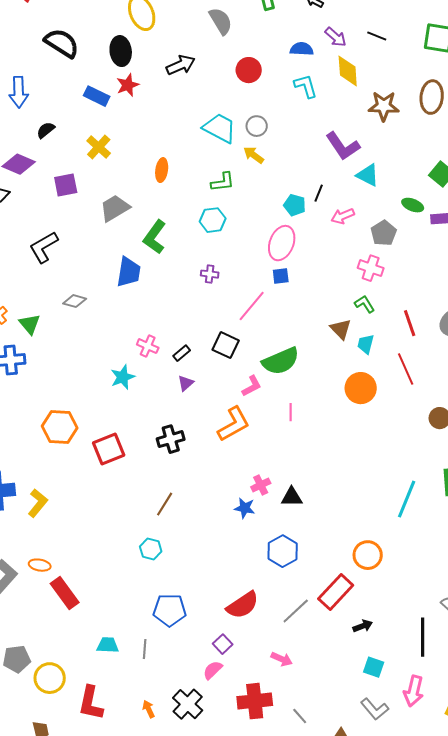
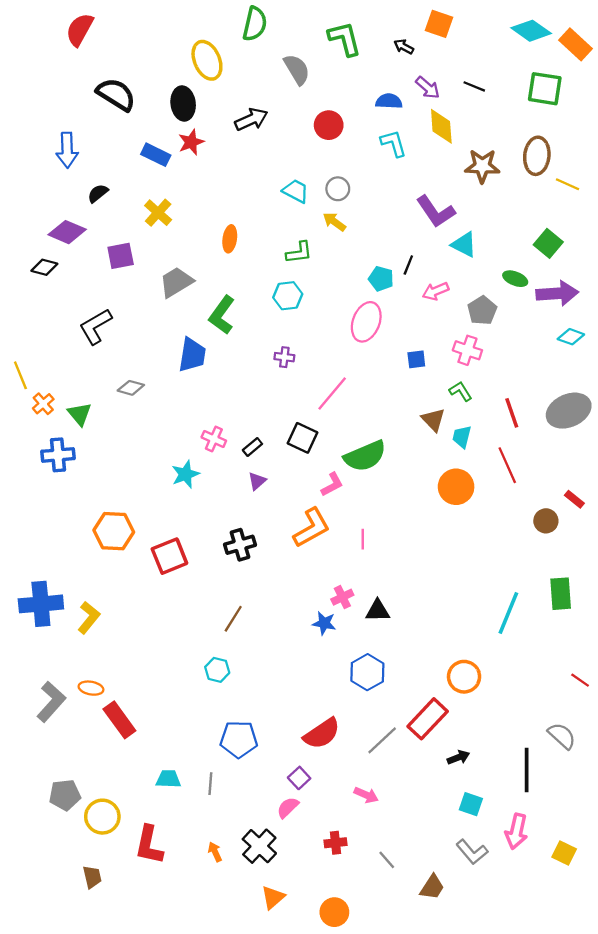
cyan trapezoid: (220, 128) -> (296, 191), size x0.7
blue square: (281, 276) -> (416, 359), moved
pink line: (291, 412) -> (363, 539), moved
red cross: (255, 701) -> (336, 843), size x0.6

